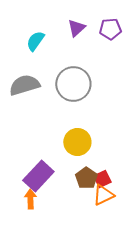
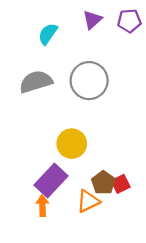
yellow circle: (77, 142) -> (72, 144), moved
orange triangle: (103, 195) -> (88, 201), moved

